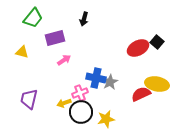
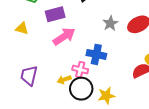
pink arrow: (64, 60) -> (64, 36), size x1.6
gray star: (110, 82) -> (110, 23), moved
pink cross: (80, 93) -> (80, 70), turned 35

